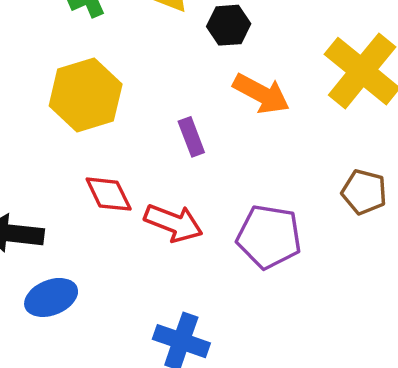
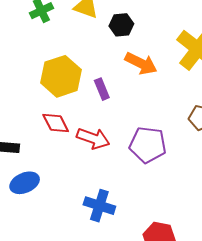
yellow hexagon: (86, 95) -> (61, 76), moved

